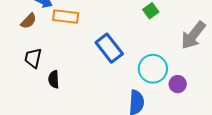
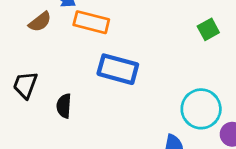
blue rectangle: (109, 48) -> (118, 69), moved, turned -44
black trapezoid: (33, 58) -> (25, 85), moved

